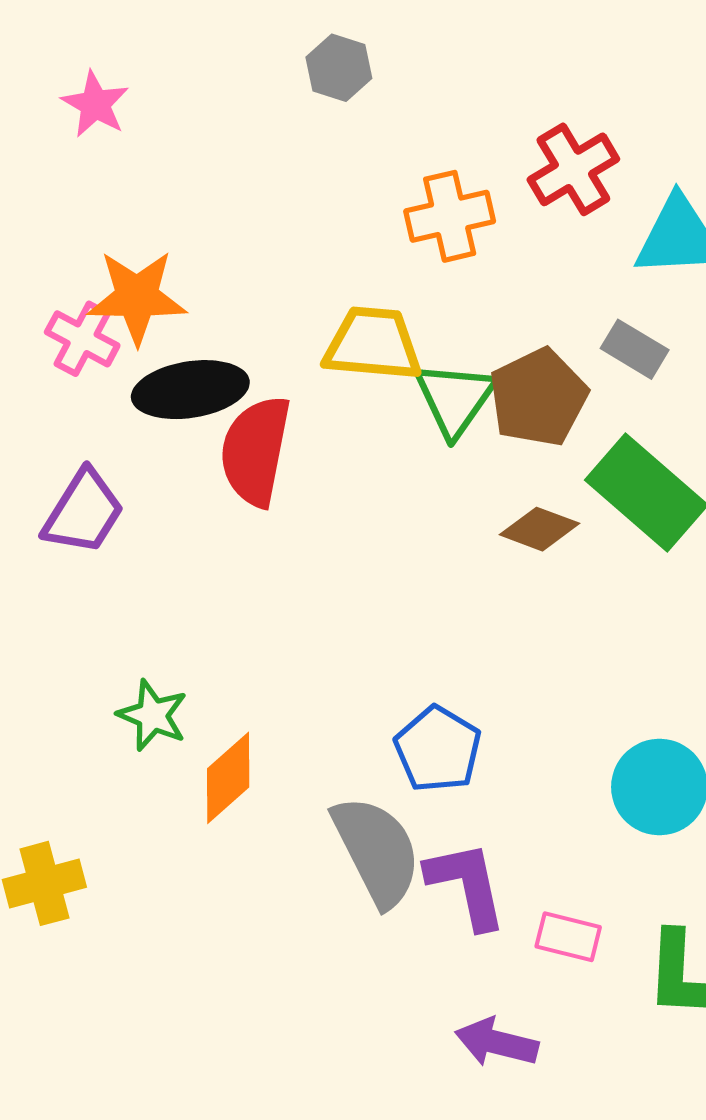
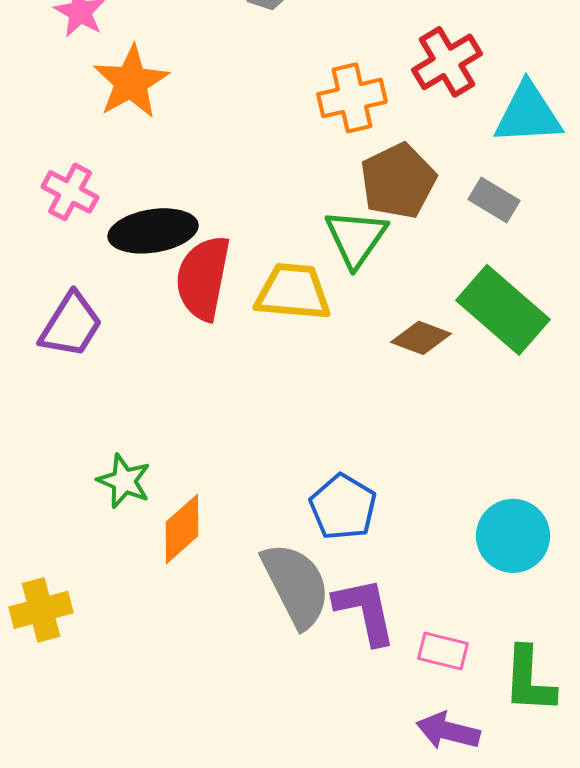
orange star: (137, 297) -> (131, 82), moved, turned -30
yellow trapezoid: (373, 344) -> (293, 292), moved
brown pentagon: (538, 397) -> (398, 181), moved
purple arrow: (497, 1042) -> (448, 731), moved

